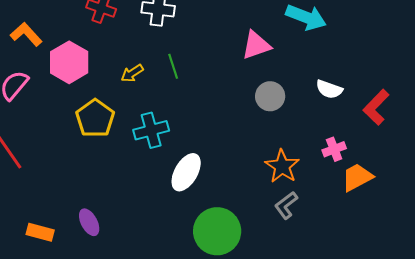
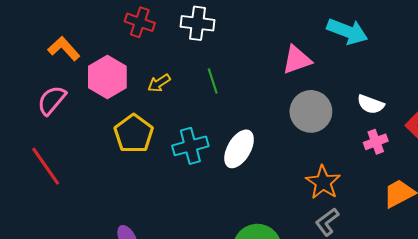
yellow arrow: (132, 73) -> (159, 83), moved
gray circle: (270, 96) -> (311, 111), size x1.4
pink cross: (334, 149) -> (376, 142), moved
white ellipse: (186, 172) -> (239, 149), moved

